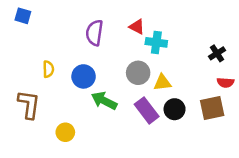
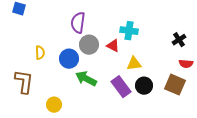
red triangle: (137, 27) -> (113, 46), moved
gray circle: (138, 73) -> (89, 45), moved
brown square: (212, 108) -> (175, 85), turned 35

